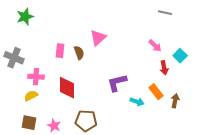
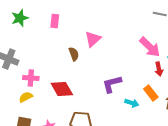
pink arrow: (155, 46) -> (150, 47), size x1.6
pink rectangle: (60, 51) -> (55, 21), moved
red diamond: (67, 88) -> (62, 89), turned -30

